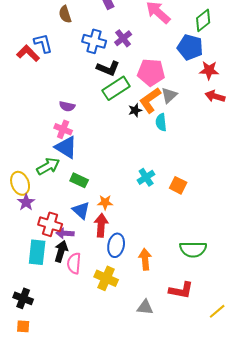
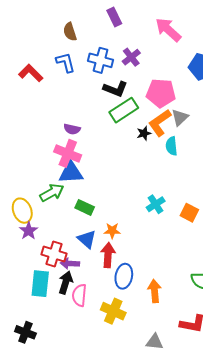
blue L-shape: (43, 43) -> (66, 62), moved
pink cross: (63, 129) -> (68, 153), size x1.4
blue triangle: (66, 147) -> (71, 173), turned -35

